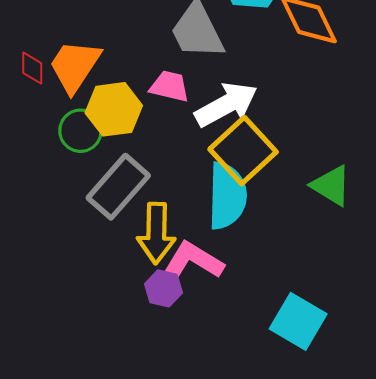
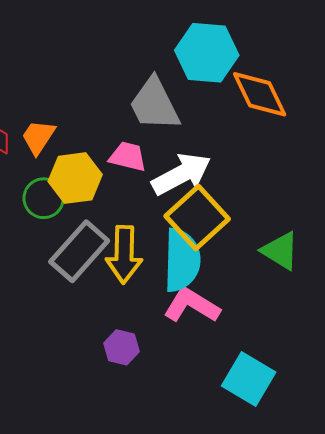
orange trapezoid: (75, 66) -> (38, 137), size x0.7
yellow arrow: (156, 233) -> (124, 254), moved
pink L-shape: (194, 261) -> (192, 305), moved

